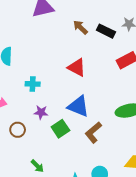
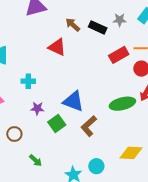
red triangle: (77, 67) -> (57, 47), moved
brown circle: (18, 130) -> (14, 134), moved

